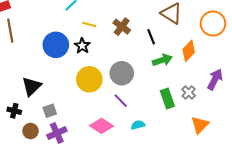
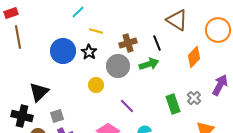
brown cross: (122, 27) -> (128, 43), moved, turned 36
green arrow: (162, 60) -> (149, 64), moved
gray circle: (122, 73) -> (118, 66), moved
yellow circle: (89, 79) -> (96, 85), size x0.6
black cross: (14, 111) -> (22, 116), size x1.5

